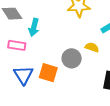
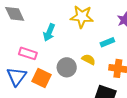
cyan arrow: (34, 27) -> (49, 32), moved
pink rectangle: (17, 45) -> (28, 53), moved

